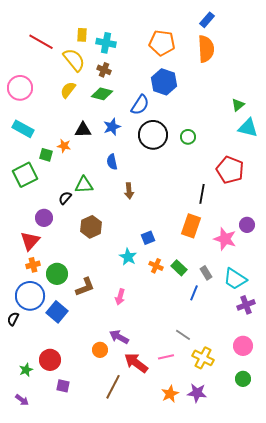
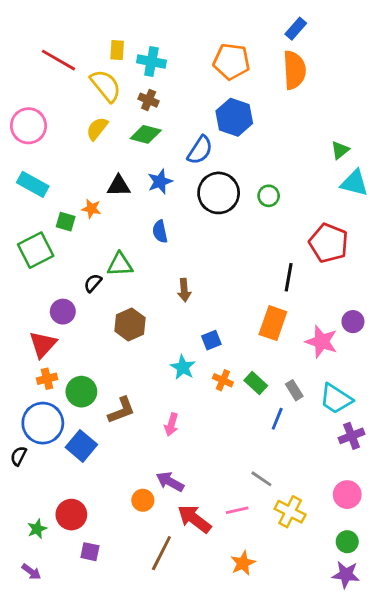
brown arrow: (129, 191) -> (184, 290), moved
purple star: (197, 393) -> (346, 575), moved

